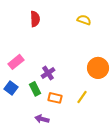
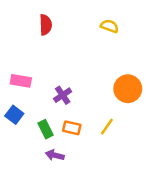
pink rectangle: (16, 62) -> (21, 81), turned 49
green rectangle: (35, 89) -> (46, 129), moved

